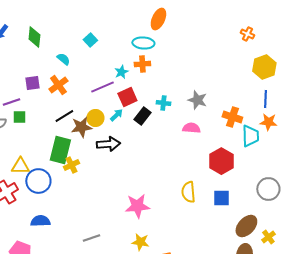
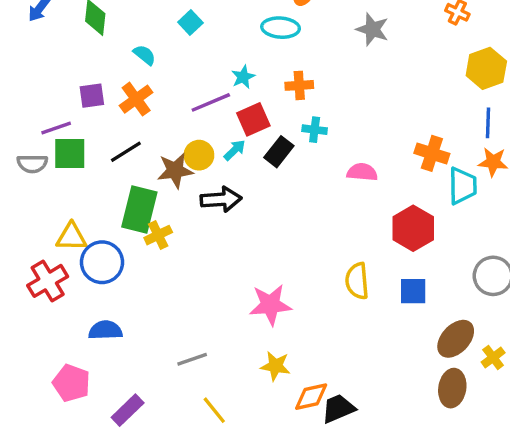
orange cross: (142, 64) -> (299, 85), moved
gray star: (197, 100) -> (372, 29), moved
black line: (64, 116) -> (126, 152), moved
green square: (19, 117) -> (70, 153), size x1.5

